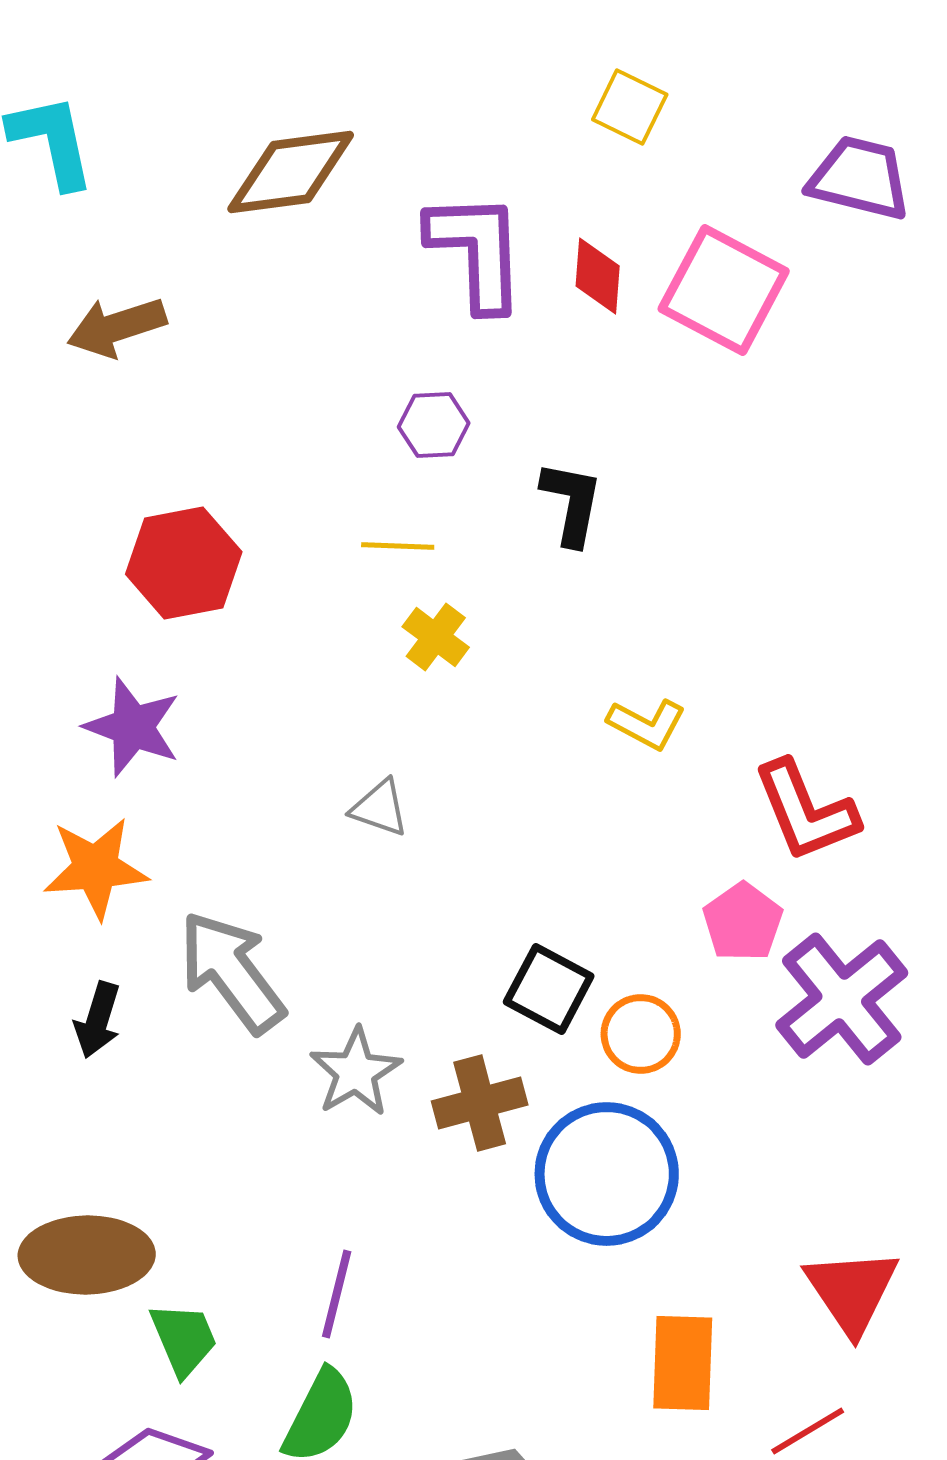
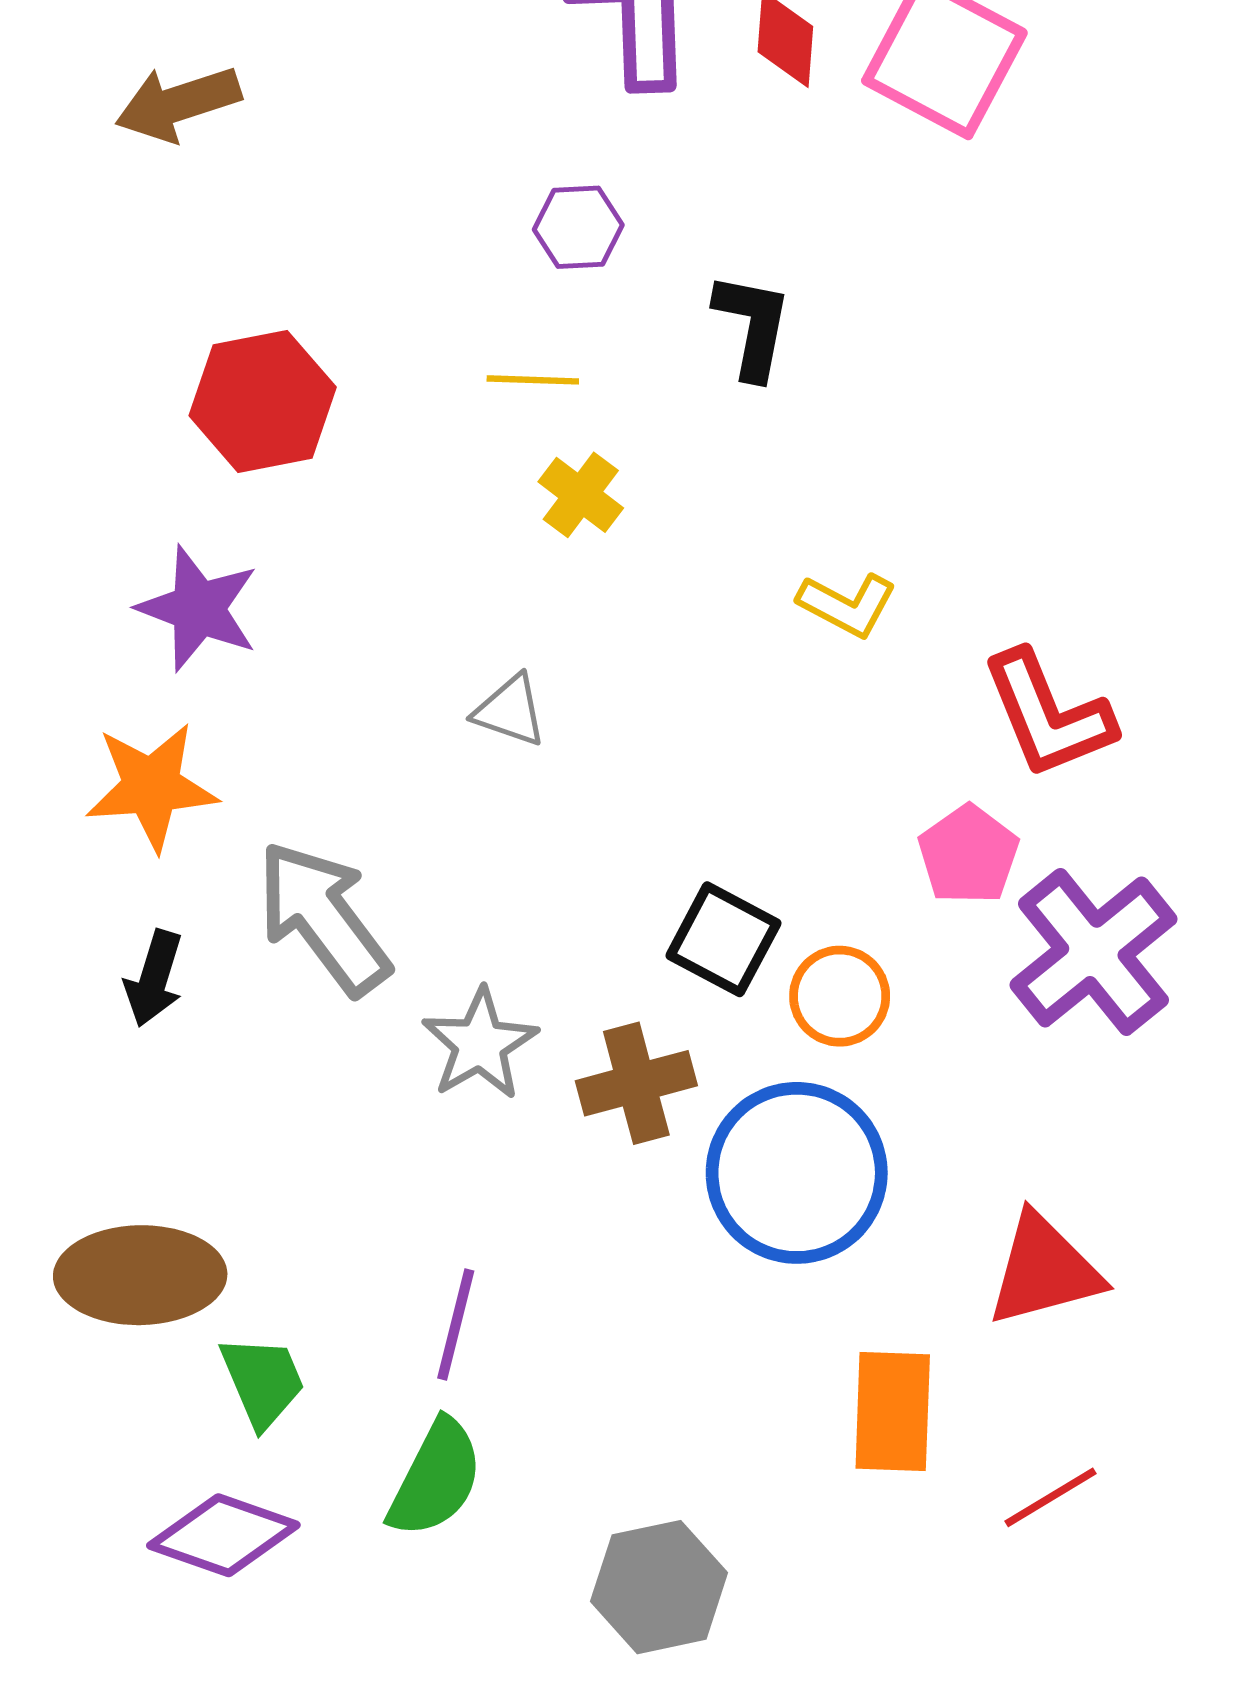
red triangle: (852, 1291) -> (1044, 1270), moved, turned 49

